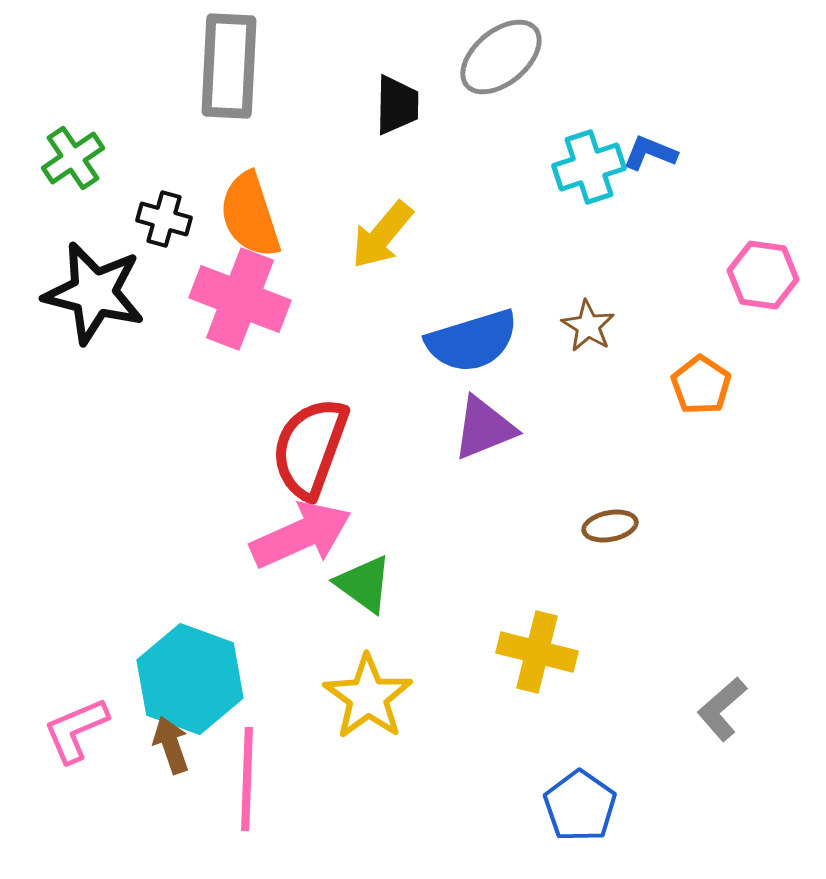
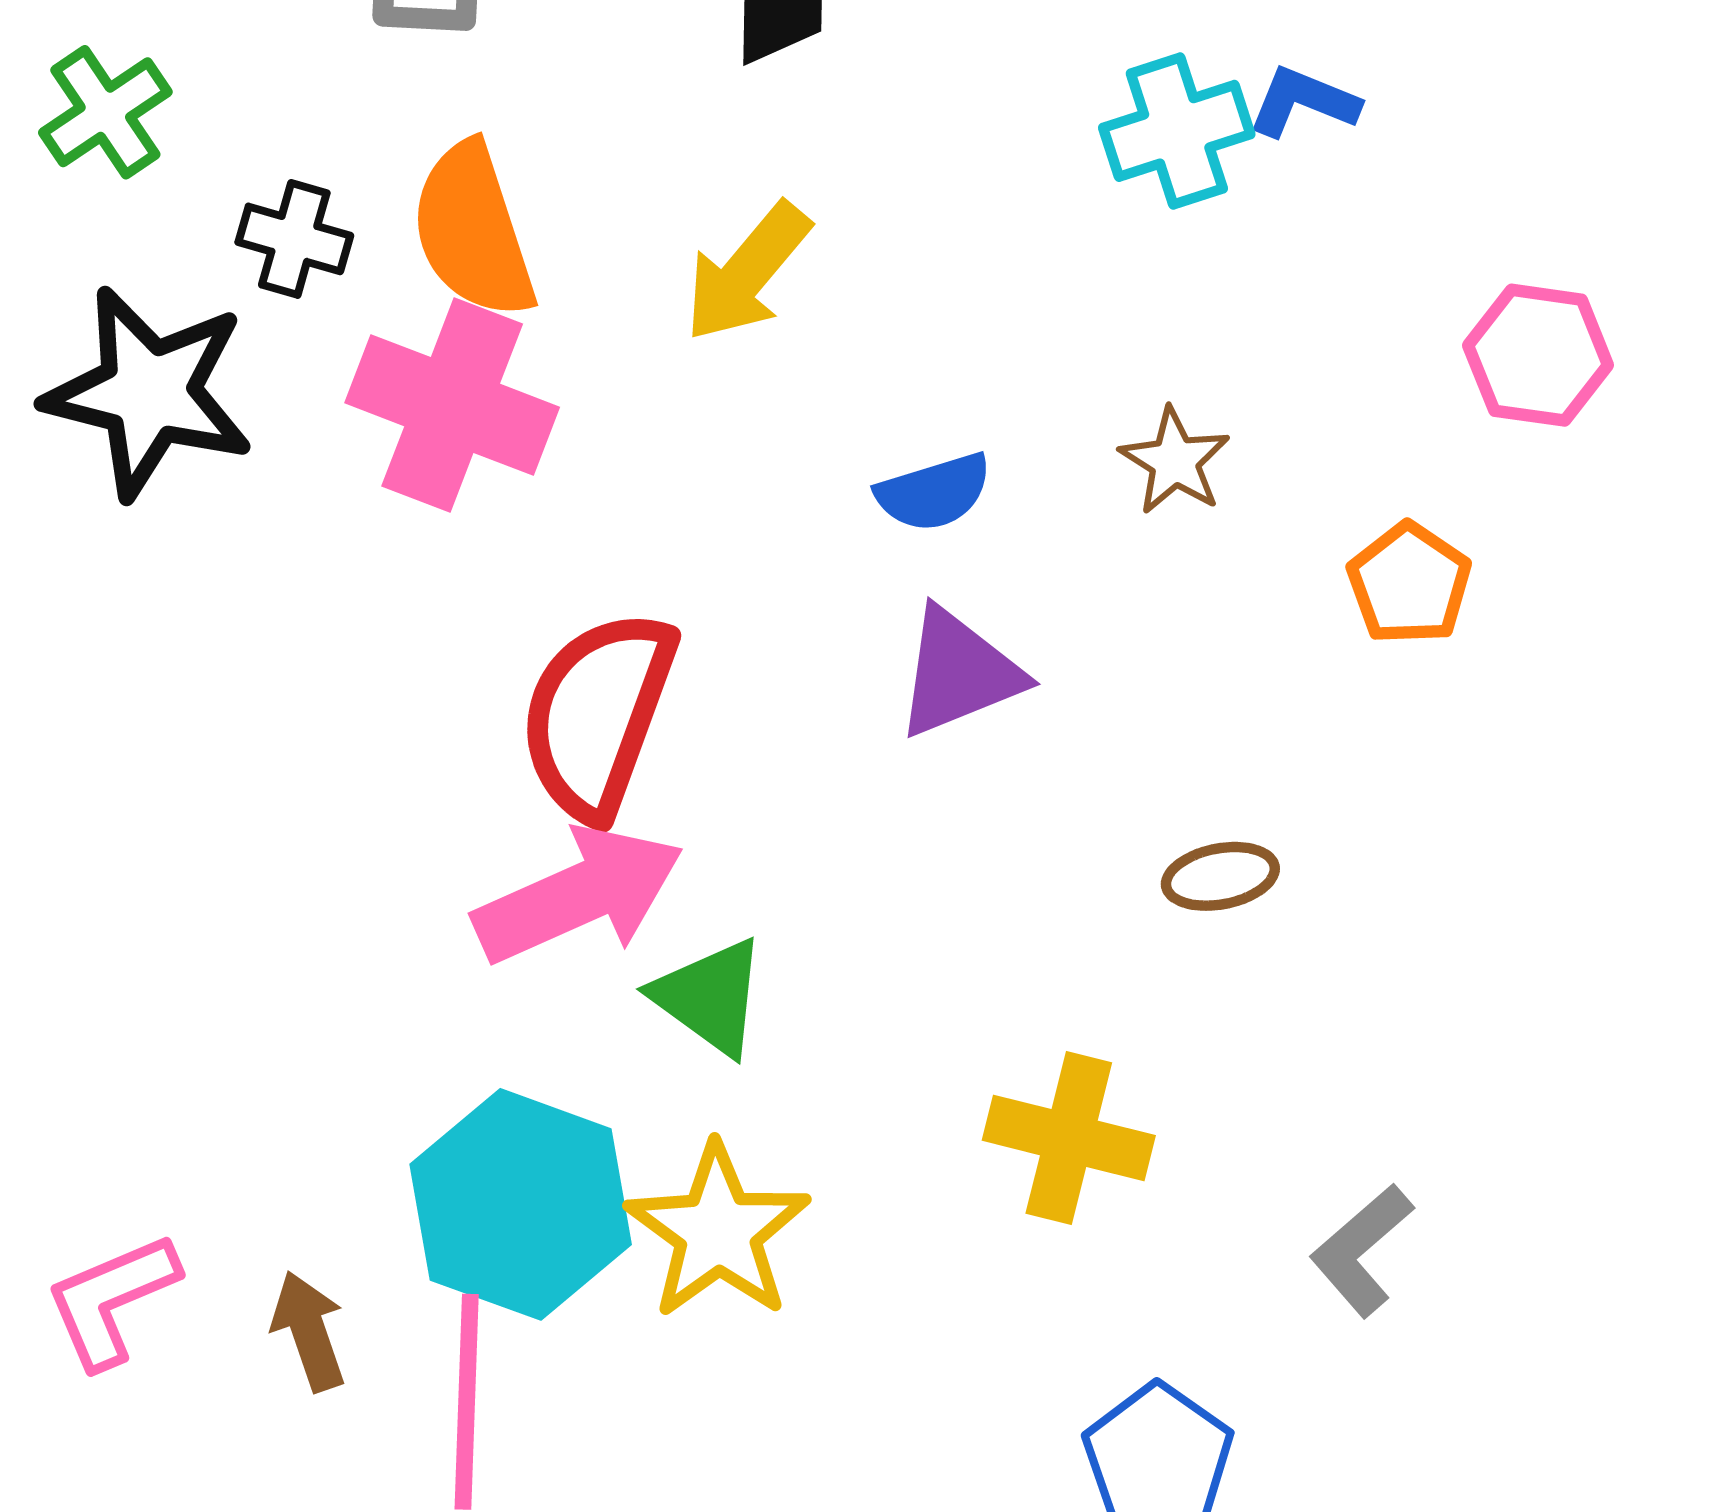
blue semicircle: (472, 341) -> (934, 492), size x0.6
cyan hexagon: (190, 679) -> (521, 1204), moved
gray L-shape: (722, 709) -> (1362, 1250), moved

